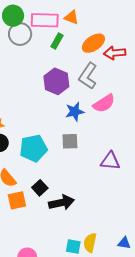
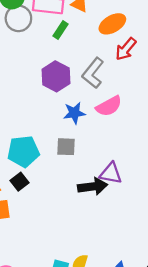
orange ellipse: (93, 43) -> (112, 24), moved
red arrow: (115, 53) -> (126, 49), turned -50
black square: (40, 188) -> (20, 182), moved
black arrow: (61, 203) -> (93, 186), moved

